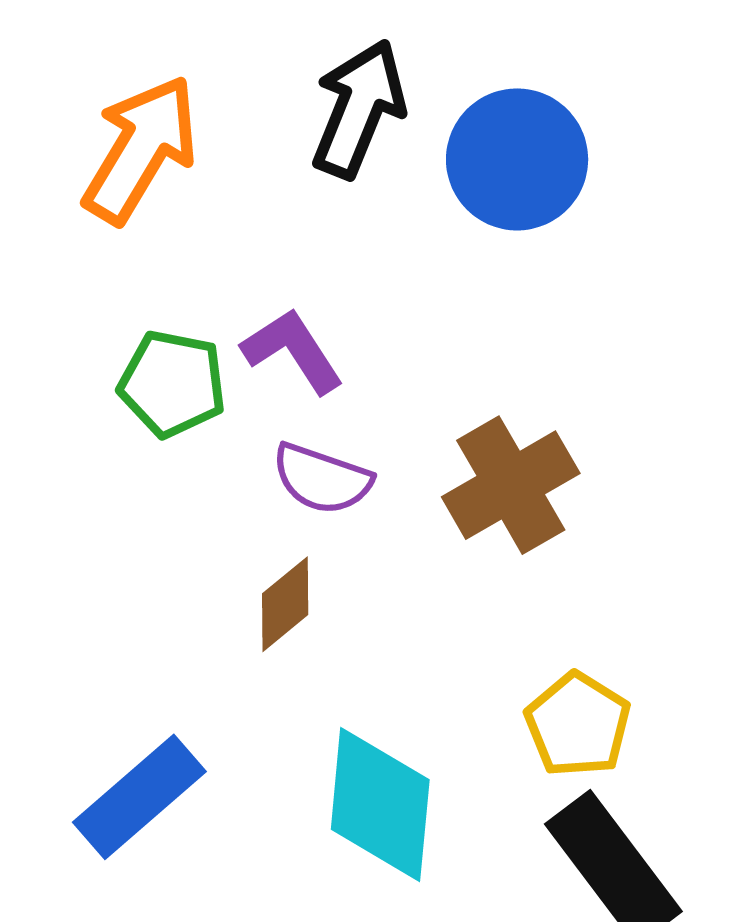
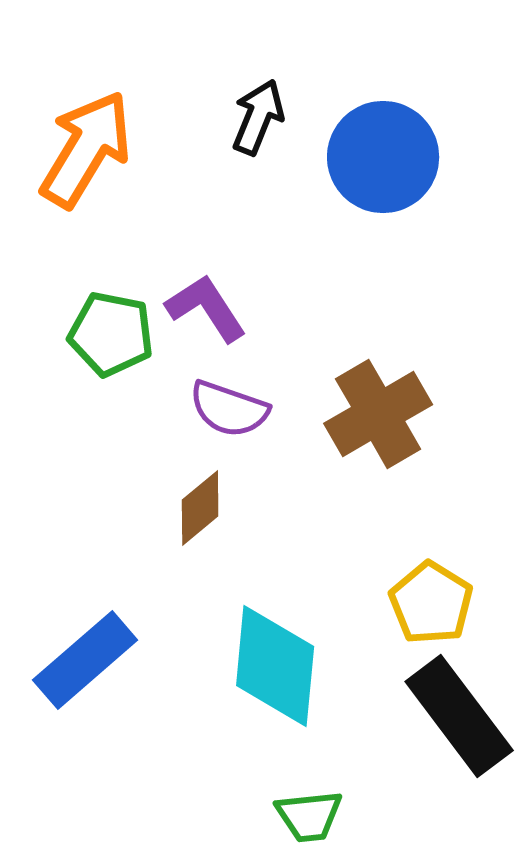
black arrow: (359, 109) -> (258, 117), size x0.7

